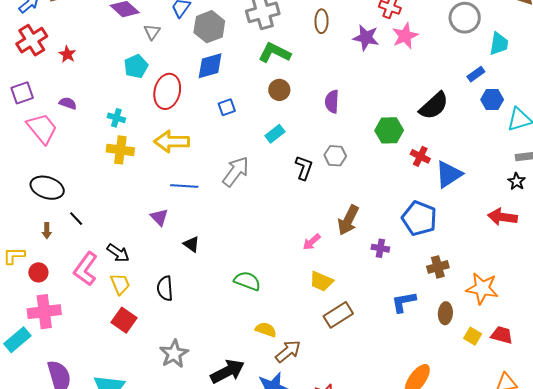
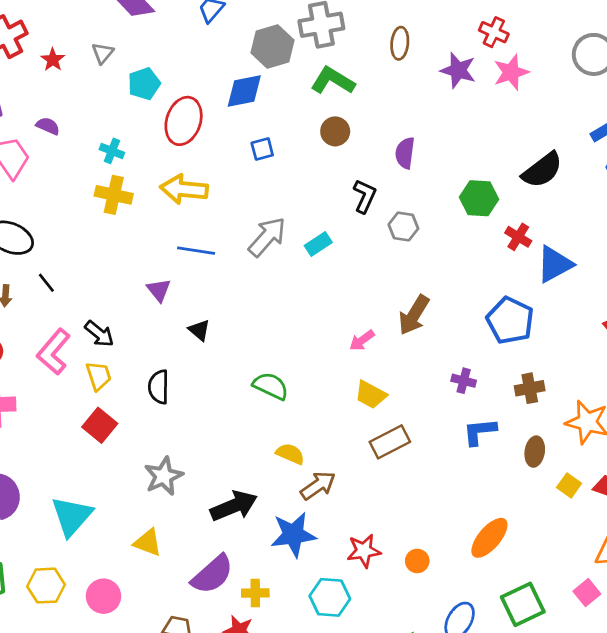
gray hexagon: (209, 27) -> (273, 46), moved
gray triangle: (152, 32) -> (103, 53), moved
cyan rectangle: (275, 134) -> (318, 244), moved
black L-shape: (304, 168) -> (365, 196), moved
purple cross: (380, 248) -> (464, 381), moved

